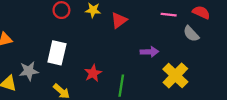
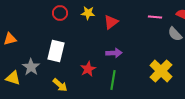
purple arrow: (149, 52) -> (114, 53), moved
gray star: (29, 71) -> (31, 67), turned -30

